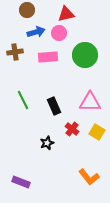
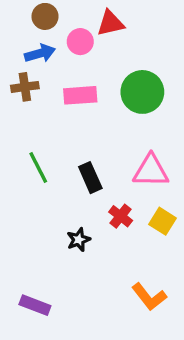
blue arrow: (36, 32) -> (40, 53), moved
pink circle: (59, 33) -> (80, 42), moved

